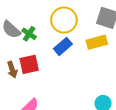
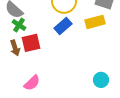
green cross: (29, 34) -> (19, 25), moved

